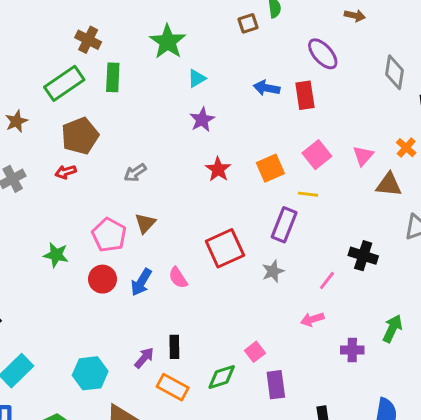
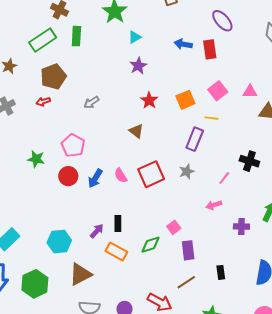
pink triangle: (363, 156) -> (250, 92), turned 49
brown triangle: (145, 223) -> (136, 131), moved, turned -35
red square: (225, 248) -> (151, 174), moved

